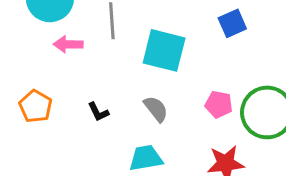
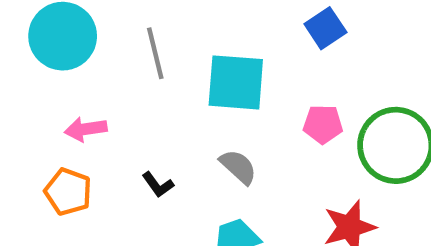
pink arrow: (68, 44) -> (86, 129), moved
pink pentagon: (219, 104) -> (323, 124), moved

